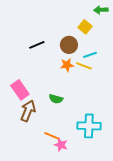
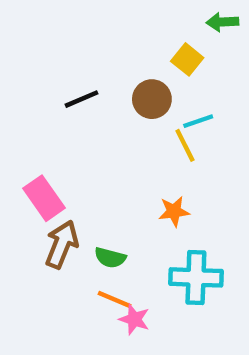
orange star: (67, 65) -> (174, 211), moved
yellow line: (84, 66) -> (185, 145), turned 42
green semicircle: (56, 99) -> (110, 258), moved

